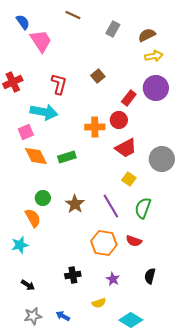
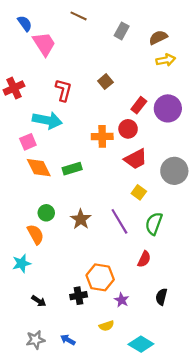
purple circle: (156, 88) -> (168, 108), moved
red semicircle: (134, 241) -> (144, 259), turned -84
orange hexagon: (104, 243) -> (100, 277), moved
black arrow: (28, 285) -> (39, 301), moved

